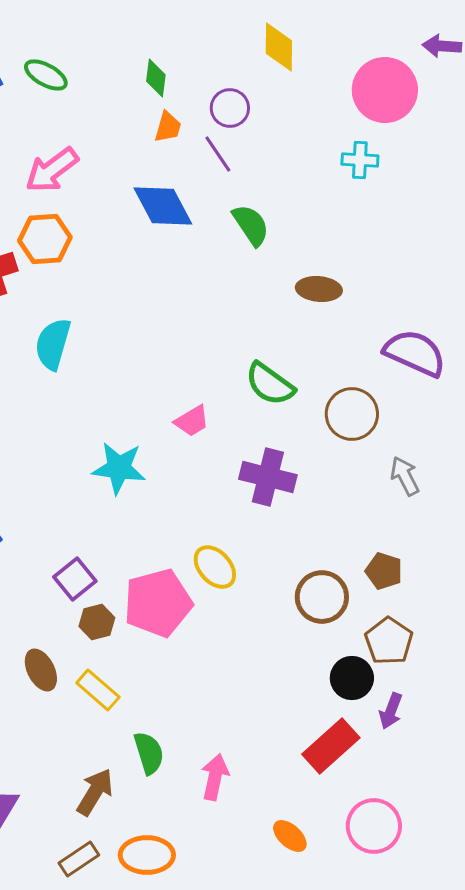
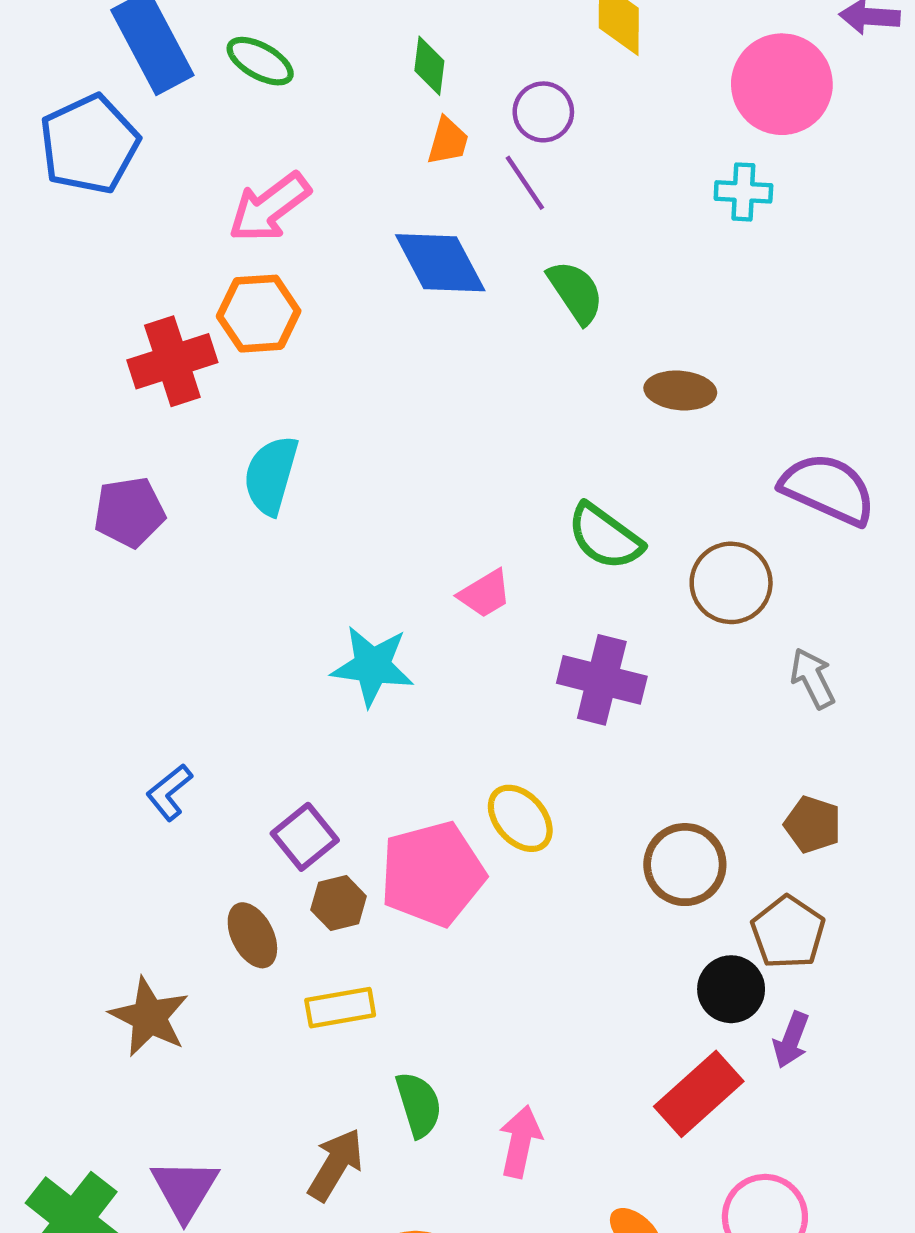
brown pentagon: (384, 571) -> (813, 825), moved
brown ellipse: (41, 670) -> (252, 935), moved
yellow rectangle: (98, 690) -> (340, 1008), turned -51

